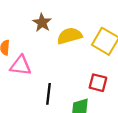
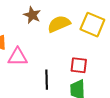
red square: (98, 83) -> (79, 65), moved

